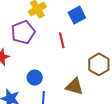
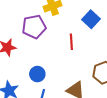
blue square: (77, 15) -> (91, 19), turned -30

